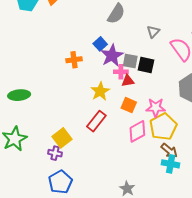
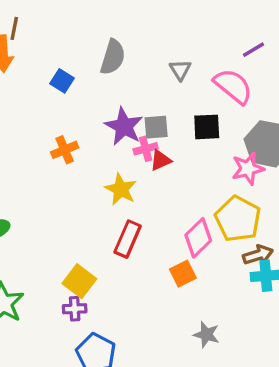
blue square: (100, 44) -> (62, 81), moved
black square: (146, 65) -> (207, 127), moved
orange square: (129, 105) -> (183, 274), moved, turned -35
pink star: (156, 108) -> (248, 169), moved
brown arrow: (169, 151) -> (258, 255), turned -42

